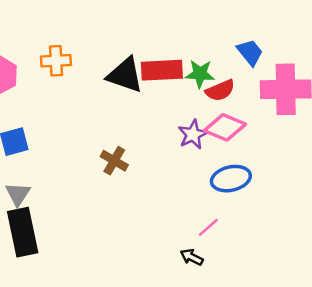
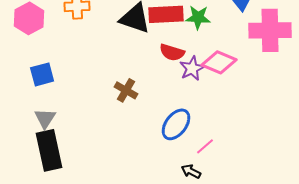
red semicircle: (220, 90) -> (172, 52), moved, turned 40
blue ellipse: (231, 179) -> (176, 124), moved, turned -40

